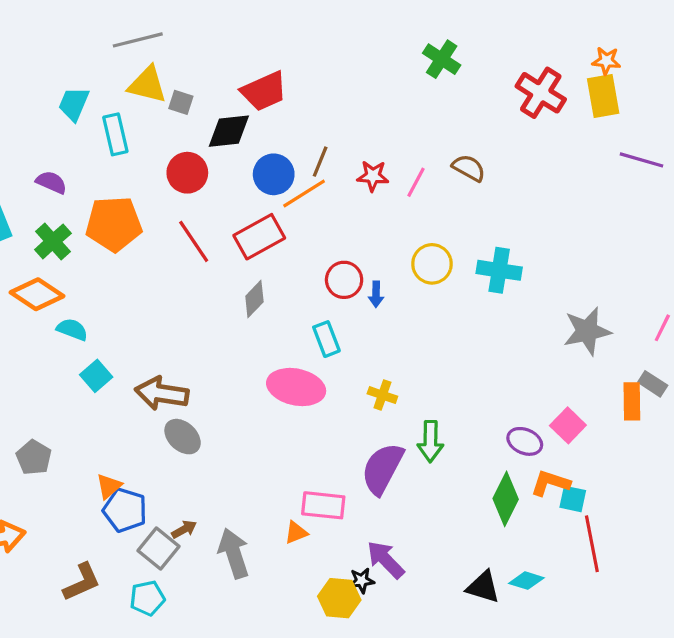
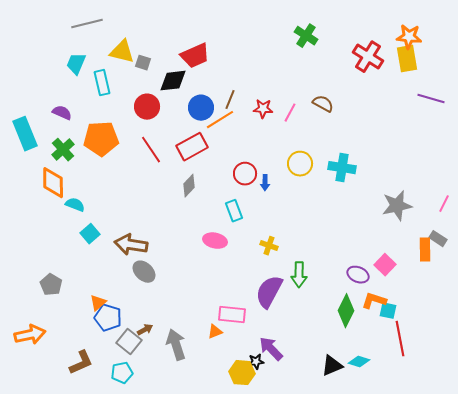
gray line: (138, 40) -> (87, 24), moved
orange star: (606, 61) -> (409, 37), size x1.4
orange diamond: (37, 294) -> (53, 183), turned 56
pink ellipse: (296, 387) -> (215, 241), size x0.7
black triangle: (483, 587) -> (332, 366), turned -40

